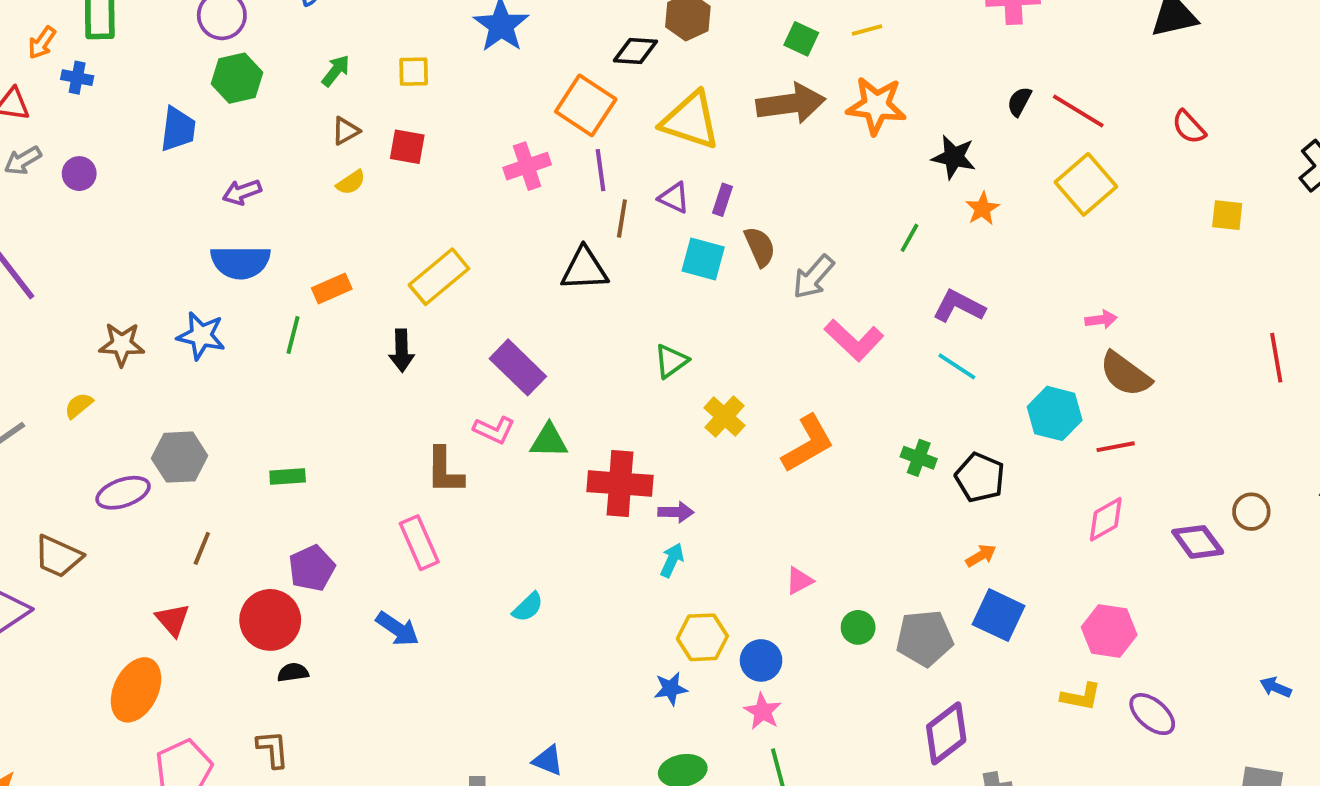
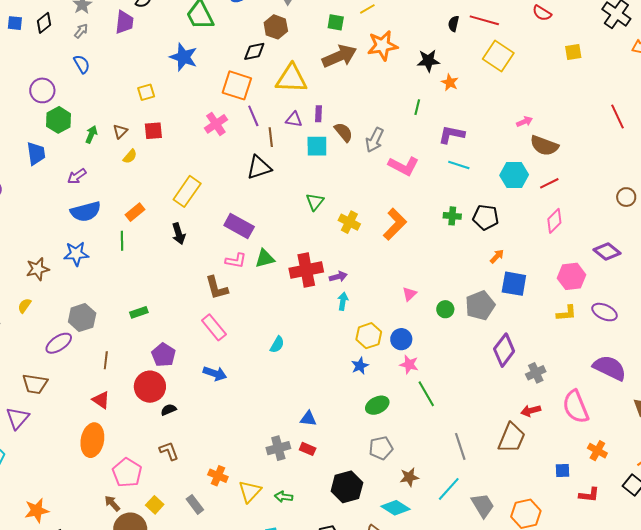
green arrow: (336, 71) -> (91, 134), moved
purple diamond: (1198, 542) -> (607, 251), moved

